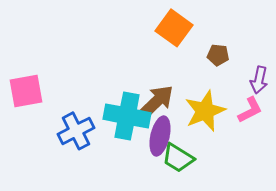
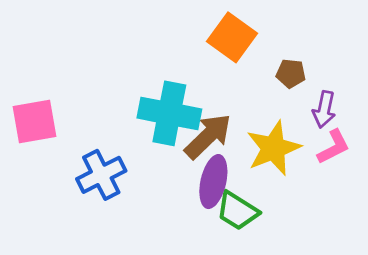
purple arrow: (259, 80) -> (324, 109), moved
cyan cross: (127, 116) -> (169, 113), moved

